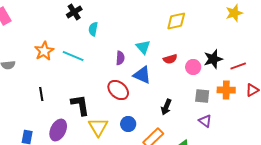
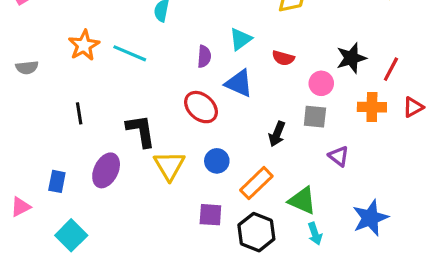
cyan triangle: (143, 47) -> (241, 39), turned 35
red semicircle: (170, 59) -> (283, 58), turned 32
red line: (238, 66) -> (391, 69), turned -42
pink circle: (193, 67) -> (321, 83), moved
gray square: (202, 96) -> (315, 117), moved

